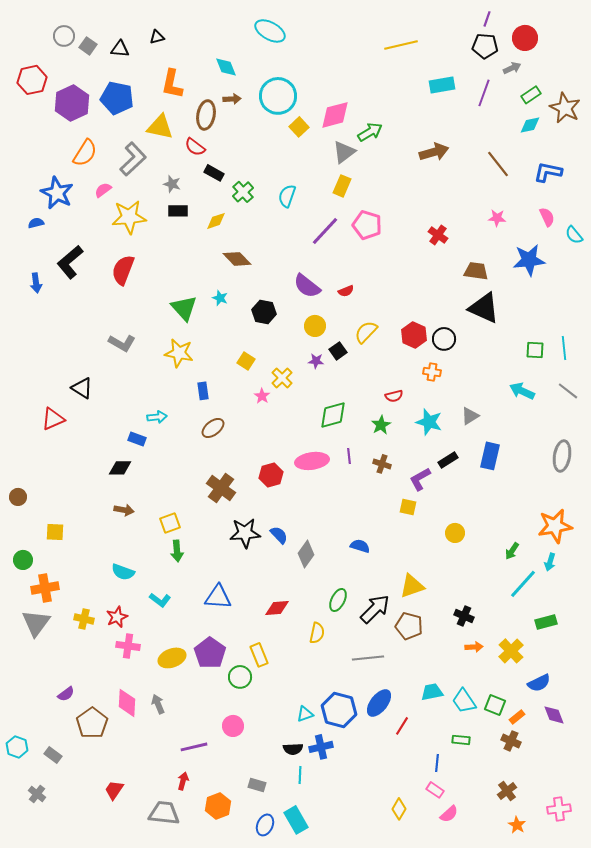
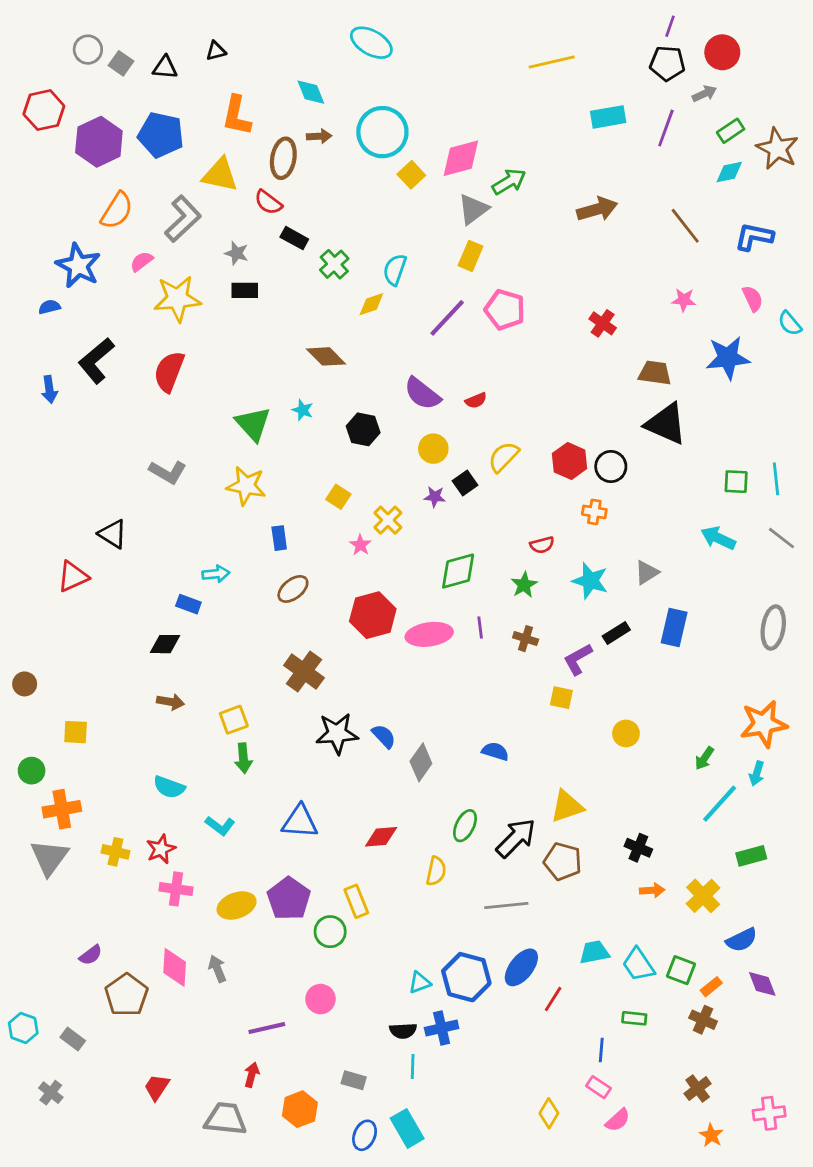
yellow diamond: (216, 221) -> (371, 304), moved
red hexagon: (271, 475) -> (373, 615), moved, size x1.4

